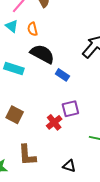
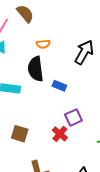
orange semicircle: (33, 29) -> (43, 44), moved, turned -72
black semicircle: (42, 54) -> (36, 69), turned -115

